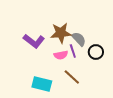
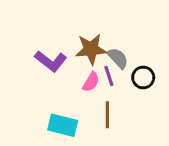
pink semicircle: (61, 55) -> (91, 82), turned -48
brown line: (72, 77) -> (107, 115), turned 48

